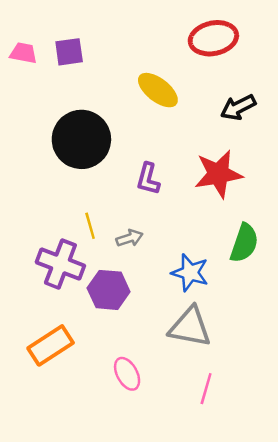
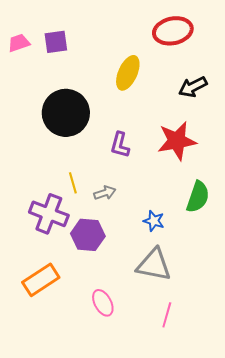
pink trapezoid: (23, 53) -> (19, 43), turned -30
yellow ellipse: (158, 90) -> (128, 73), turned 76
blue star: (190, 273) -> (154, 221), size x0.7

